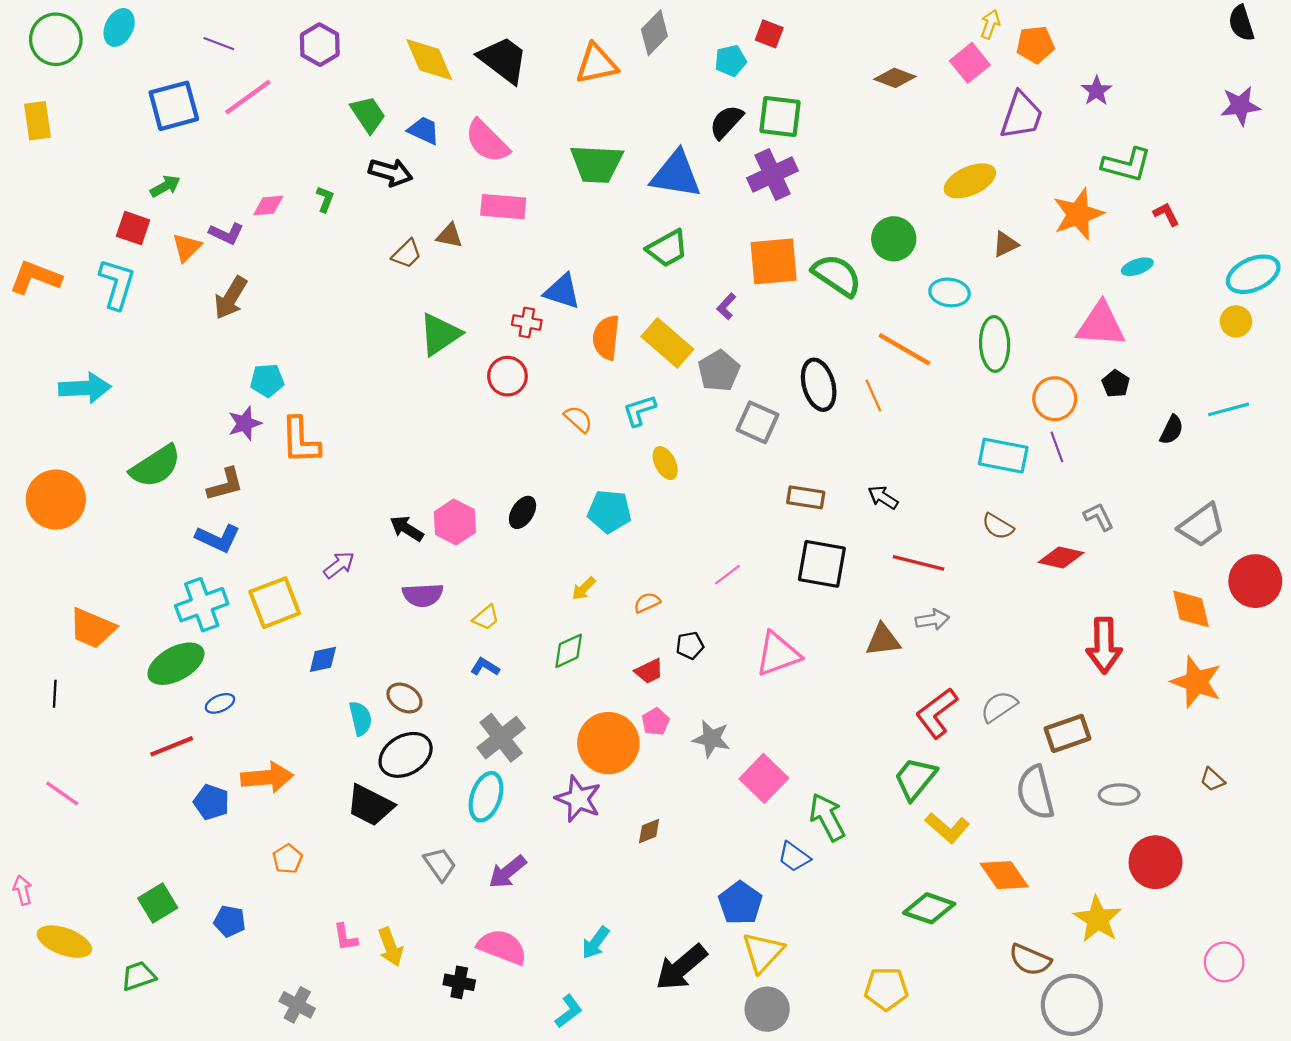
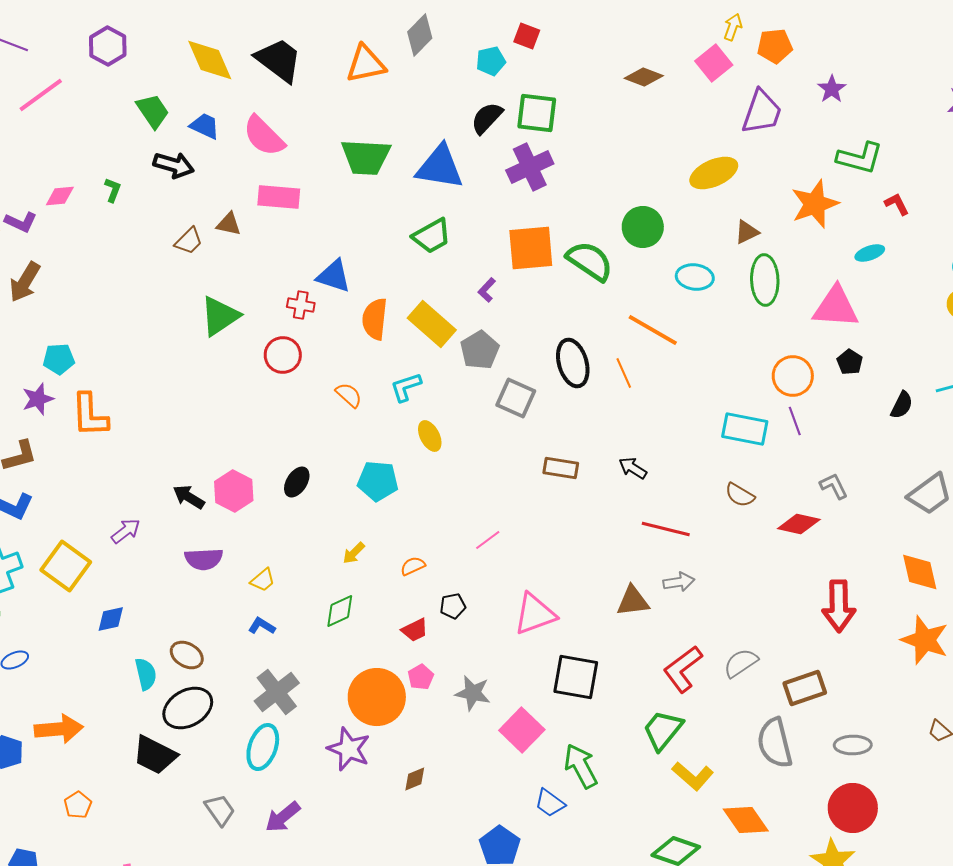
green ellipse: (995, 344) -> (765, 280), moved
black square: (822, 564) -> (576, 677), moved
yellow square: (275, 603) -> (66, 566), turned -33
red circle: (1156, 862) -> (853, 808), moved

